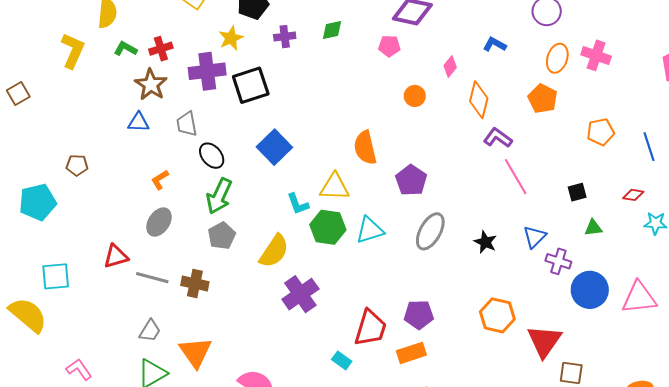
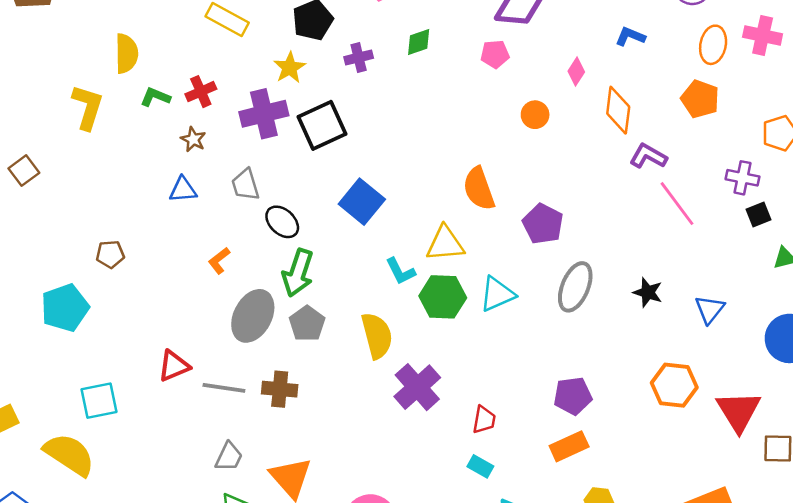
brown star: (151, 85) -> (193, 139), size x0.6
gray ellipse: (159, 222) -> (253, 316), moved, size x1.4
blue triangle: (535, 237) -> (710, 309), moved
yellow semicircle: (274, 251) -> (377, 336), turned -42
purple cross: (558, 261) -> (742, 178), moved
red trapezoid: (370, 328) -> (484, 420), moved, size x0.6

